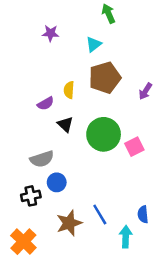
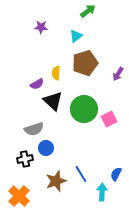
green arrow: (108, 14) -> (88, 11), turned 77
black triangle: (65, 124) -> (53, 101), size x1.5
blue semicircle: (143, 214) -> (116, 174), turned 32

